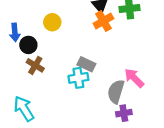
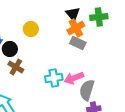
gray rectangle: (86, 64) -> (78, 43), moved
pink arrow: (134, 78) -> (74, 78), moved, turned -66

